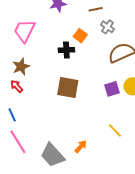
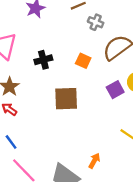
orange square: (80, 36) -> (83, 61), moved
black cross: (66, 50) -> (43, 60), moved

